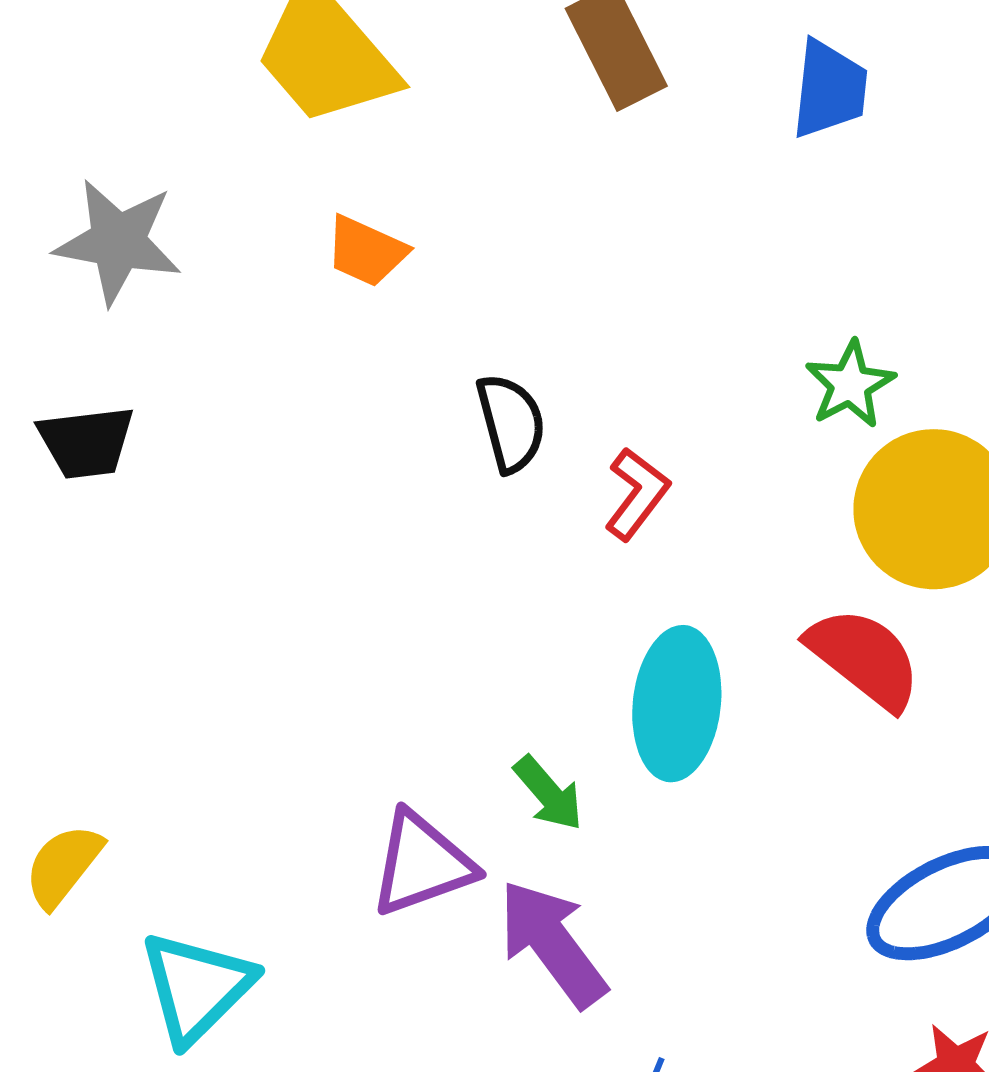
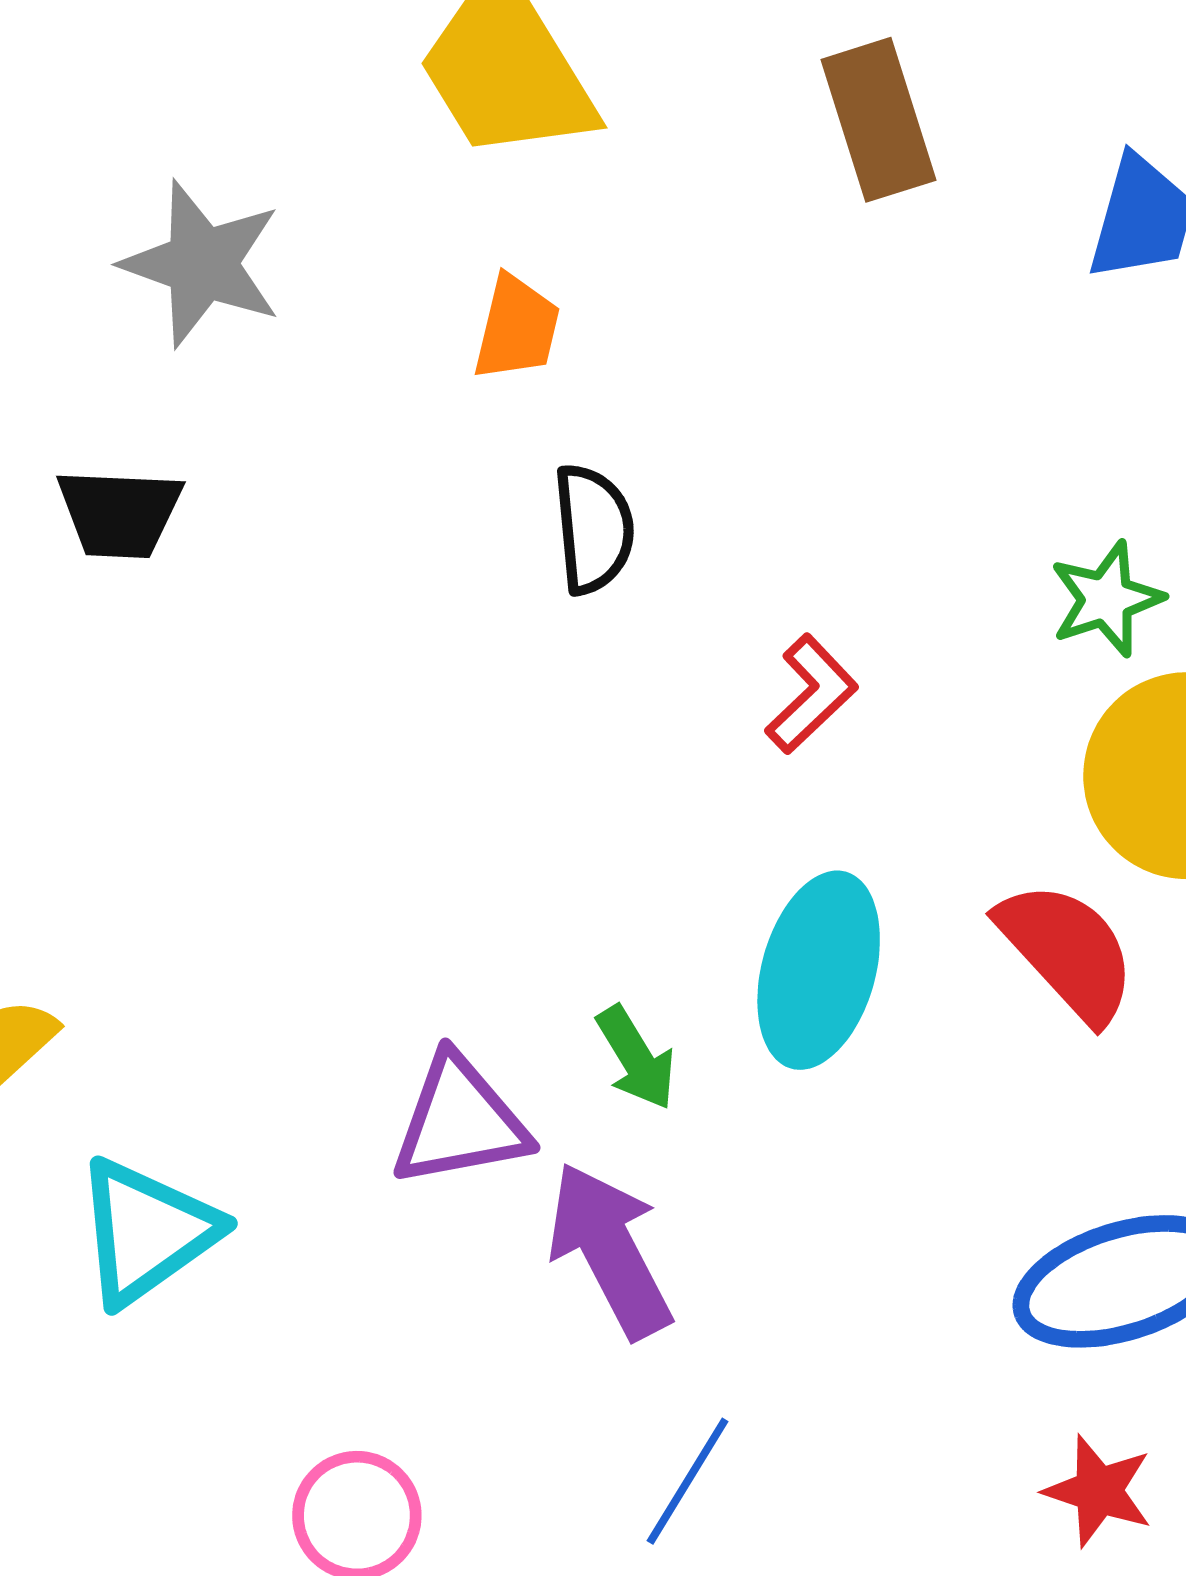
orange trapezoid: (366, 251) -> (517, 328), turned -110
black semicircle: (511, 423) -> (593, 529), moved

